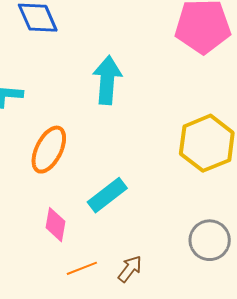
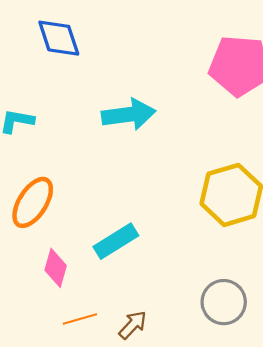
cyan arrow: (107, 80) -> (129, 114), turned 72
orange ellipse: (49, 150) -> (33, 202), moved

